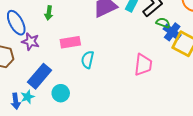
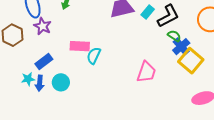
pink rectangle: (70, 42) -> (80, 46), moved
blue rectangle: (39, 76) -> (44, 62), size x0.7
blue arrow: (16, 101) -> (40, 83), moved

